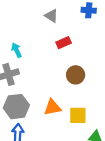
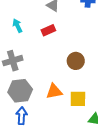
red rectangle: (64, 43) -> (48, 30), moved
cyan arrow: (17, 50) -> (17, 26), moved

